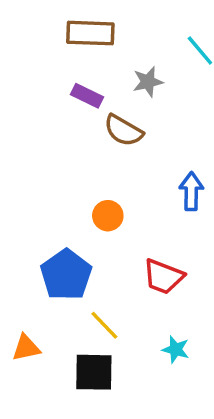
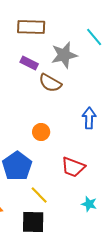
gray star: (148, 82) -> (64, 55), size x1.5
cyan star: (176, 350) -> (89, 204), moved

